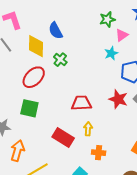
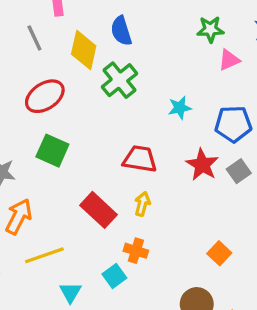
cyan star: (111, 53) -> (180, 108), moved
green cross: (60, 60) -> (119, 80), size x1.5
red ellipse: (34, 77) -> (45, 96), moved
orange cross: (99, 153) -> (136, 251), moved

